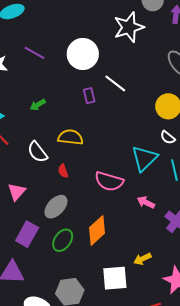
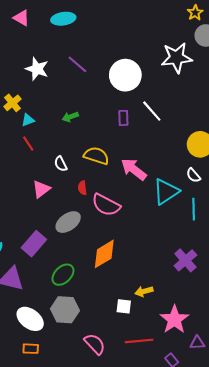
white semicircle: (37, 152) -> (61, 164), size x0.7
pink semicircle: (109, 181) -> (106, 205), moved
pink triangle: (17, 192) -> (41, 189), moved
pink arrow: (146, 202) -> (134, 169), moved, size x1.5
green ellipse: (63, 240) -> (63, 275), moved
white square: (115, 278) -> (124, 306), moved, size x0.6

